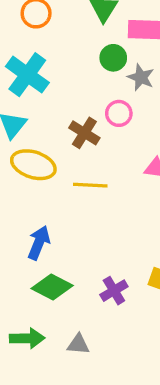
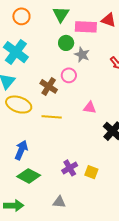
purple cross: (114, 291) -> (70, 168), moved
gray triangle: (78, 344) -> (59, 202), moved

